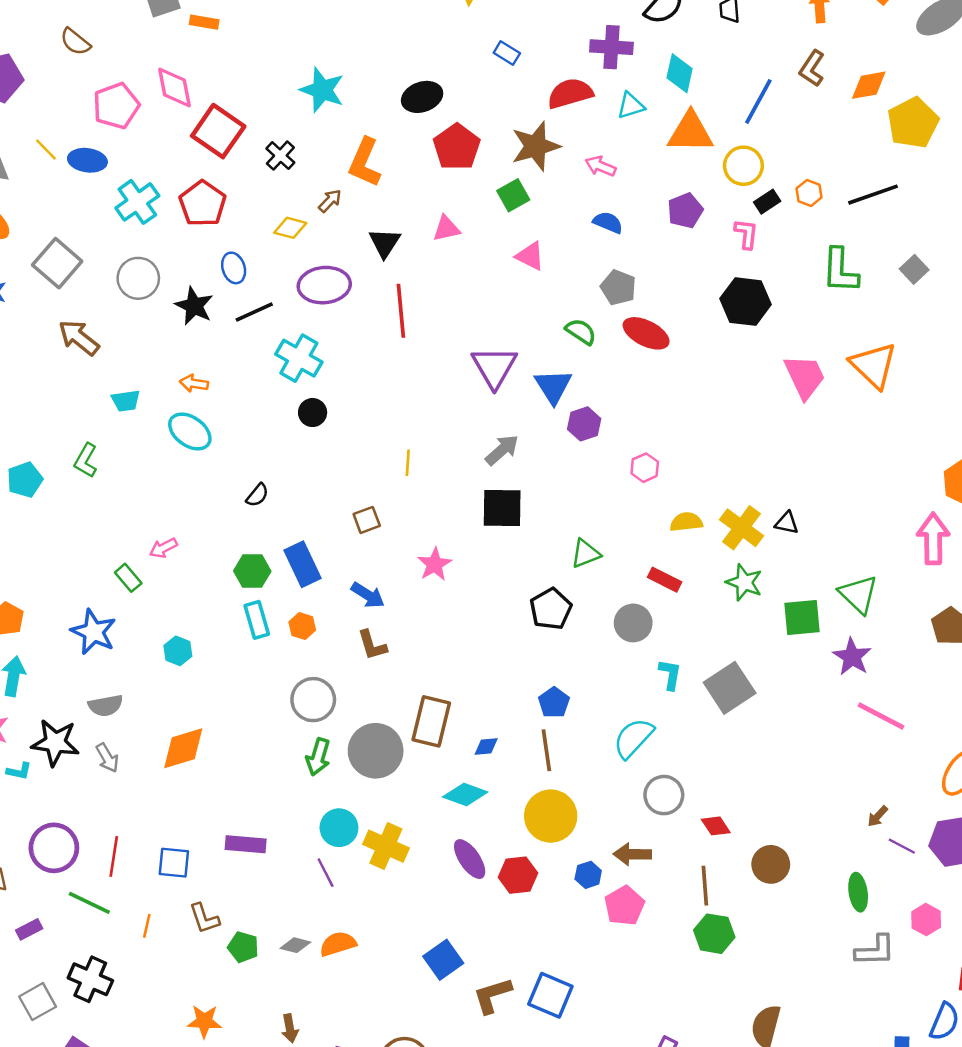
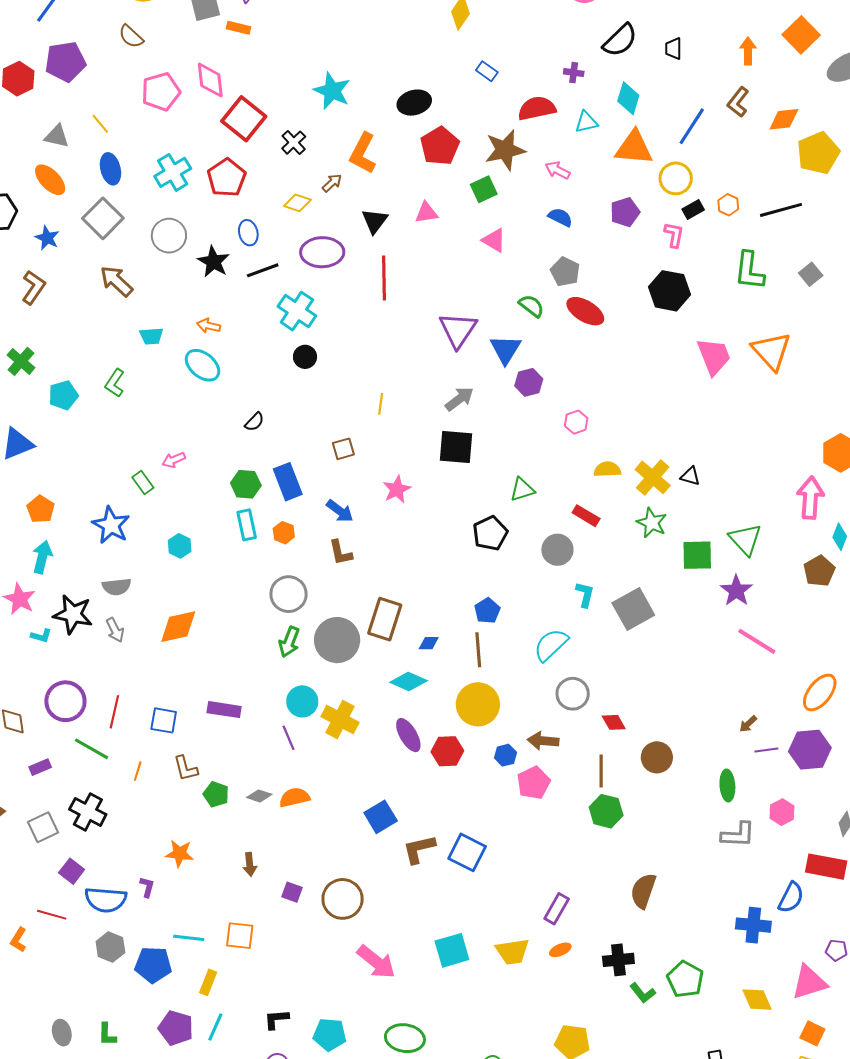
purple cross: (611, 47) -> (574, 73), size x0.6
blue ellipse: (87, 160) -> (110, 169), moved, turned 64
purple line: (902, 846) -> (766, 750), turned -40

